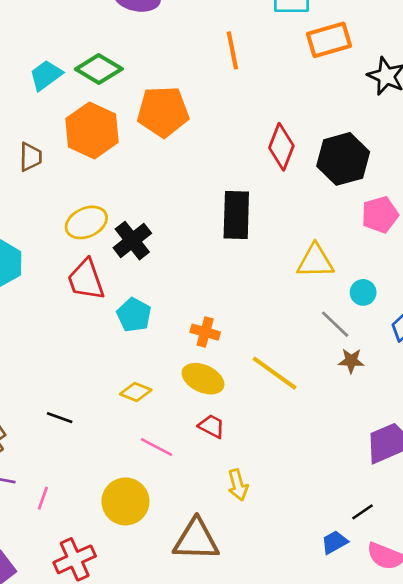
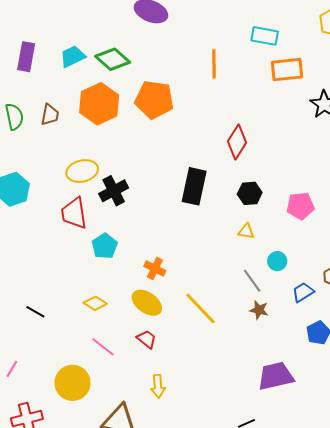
black hexagon: (343, 159) -> (250, 193), moved, size x0.6
yellow triangle: (315, 261) -> (246, 231), size x0.6

